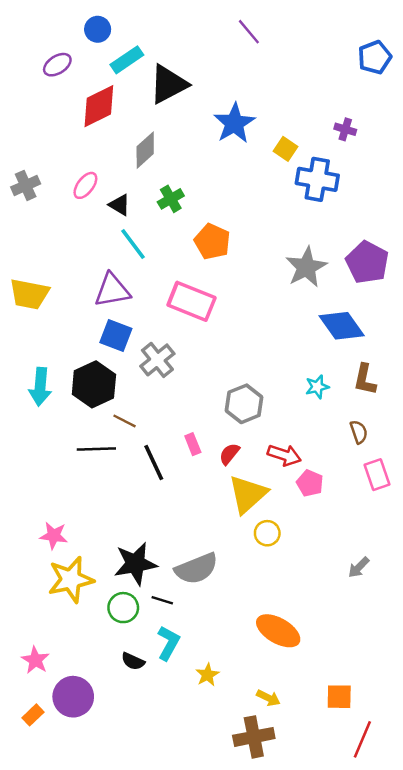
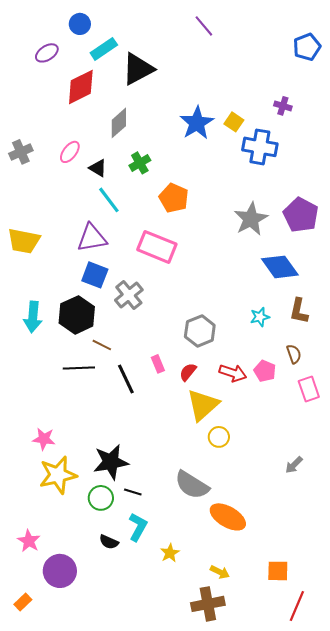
blue star: (234, 123) -> (197, 123), moved
pink pentagon: (310, 483) -> (265, 371), moved
gray semicircle: (196, 569) -> (192, 485), moved, turned 54
orange rectangle: (33, 715) -> (23, 602), moved

